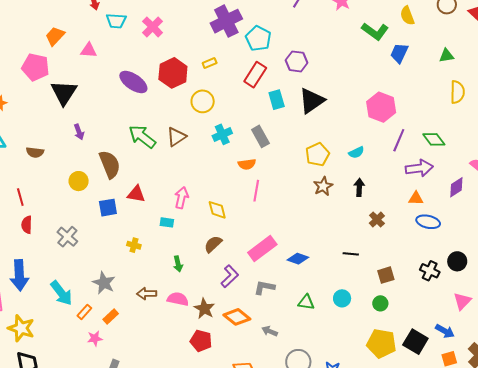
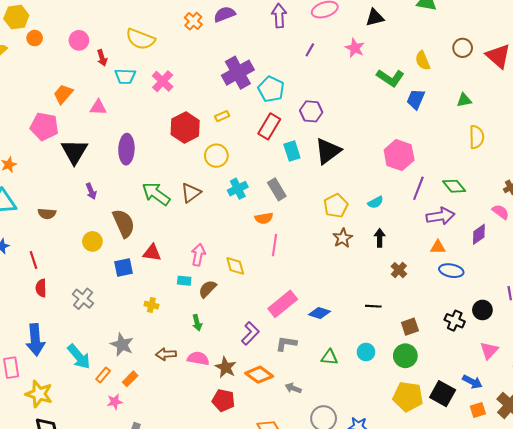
purple ellipse: (133, 82) -> (126, 149), moved, turned 60
brown semicircle: (213, 244) -> (207, 289), moved
green circle: (380, 303) -> (405, 356), size x1.5

